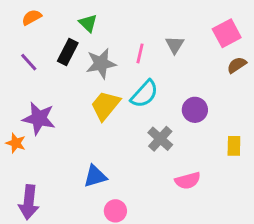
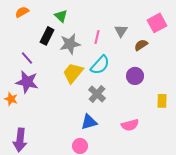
purple line: (29, 62) -> (27, 58), moved
brown semicircle: (237, 65) -> (141, 45), moved
gray cross: (160, 139) -> (97, 94), moved
blue triangle: (95, 176) -> (89, 122), moved

